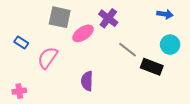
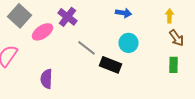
gray square: (60, 17) -> (20, 16), turned 30

